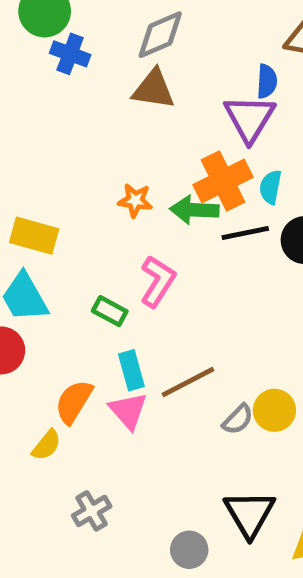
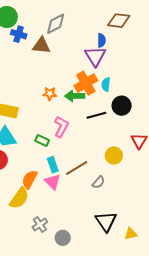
brown triangle: (154, 89) -> (41, 45), moved
black line: (245, 233) -> (96, 115), moved
yellow circle: (274, 410) -> (114, 156), moved
yellow semicircle: (46, 445) -> (19, 198), size x1.6
gray circle: (189, 550) -> (63, 238), moved

